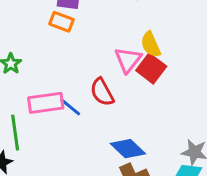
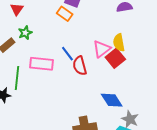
blue line: (70, 107) -> (67, 54), moved
blue diamond: (128, 149) -> (112, 100), moved

